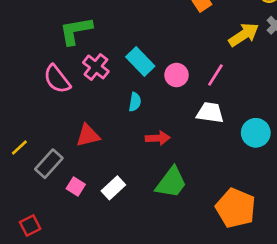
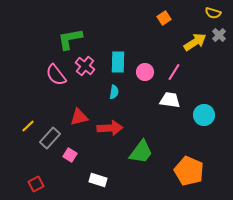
cyan rectangle: (140, 62) -> (118, 62), turned 45
red arrow: (158, 138) -> (110, 128), moved, size x1.4
white rectangle: (113, 188) -> (98, 180), moved, turned 60

